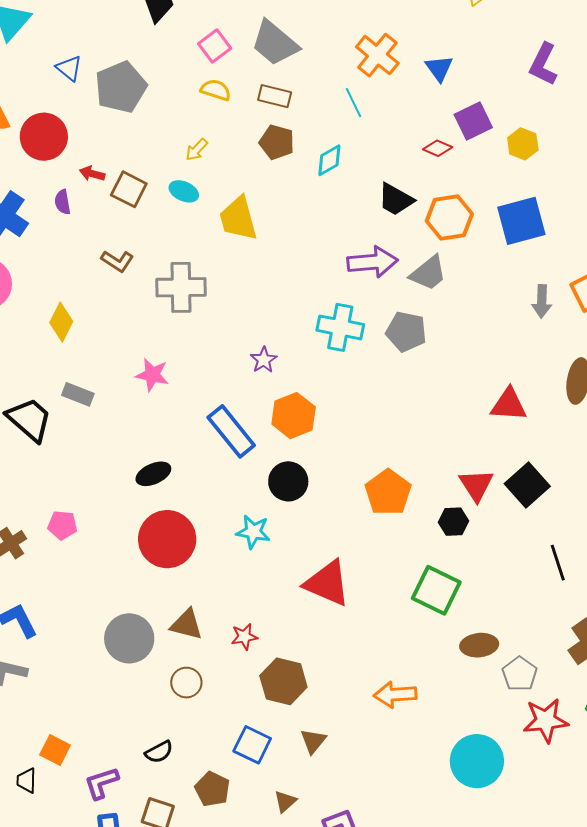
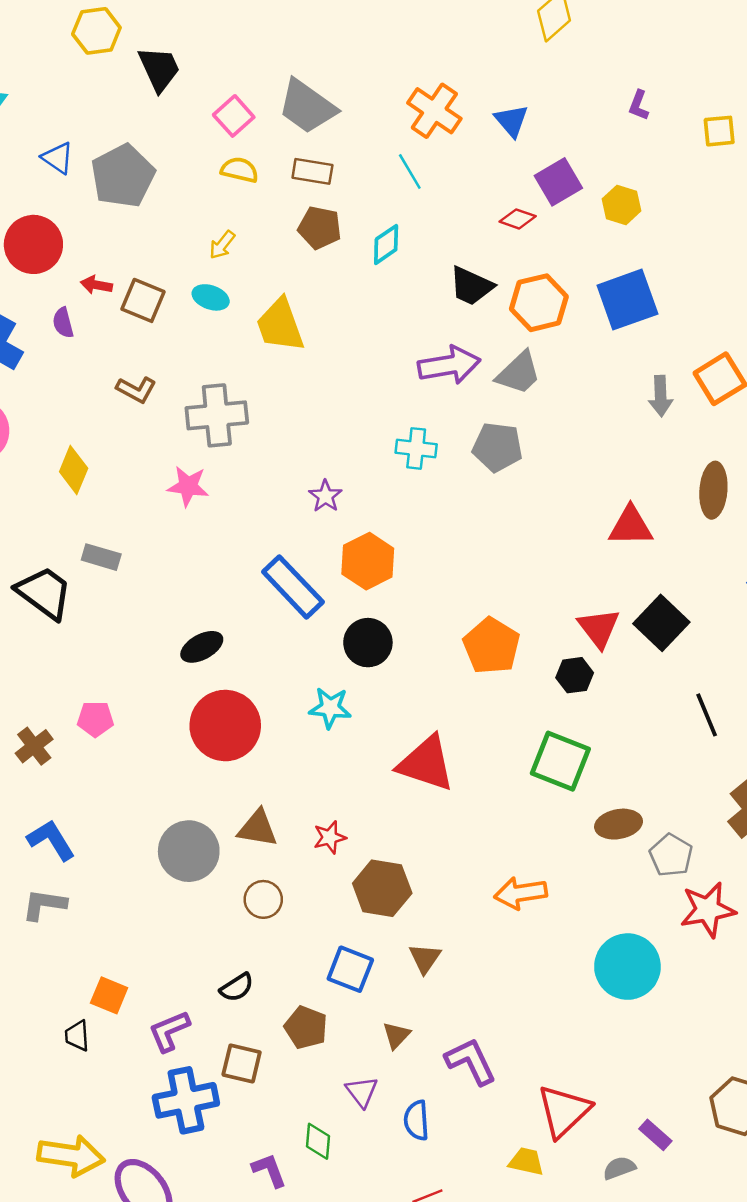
purple L-shape: (543, 64) -> (639, 105), size x0.6
cyan cross: (340, 327) -> (416, 448), size x0.7
pink star: (152, 375) -> (188, 486), moved

